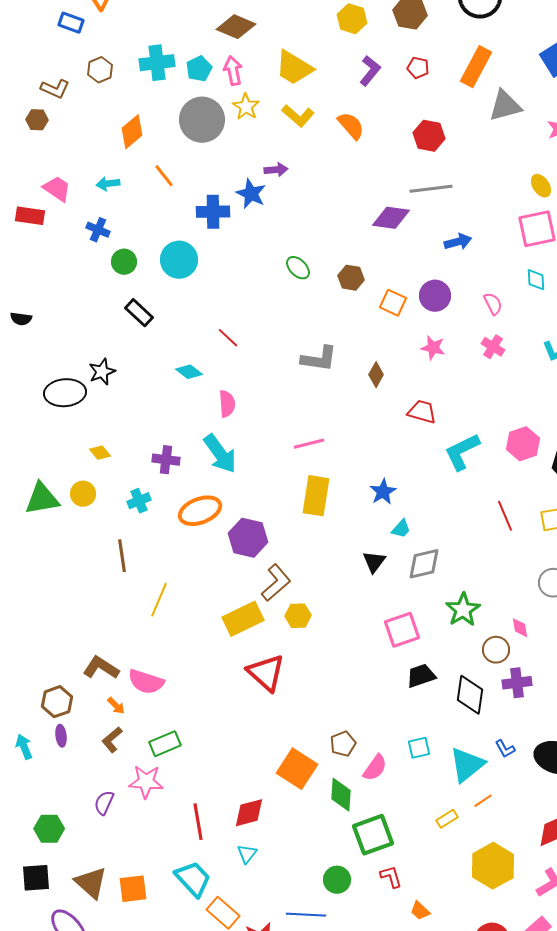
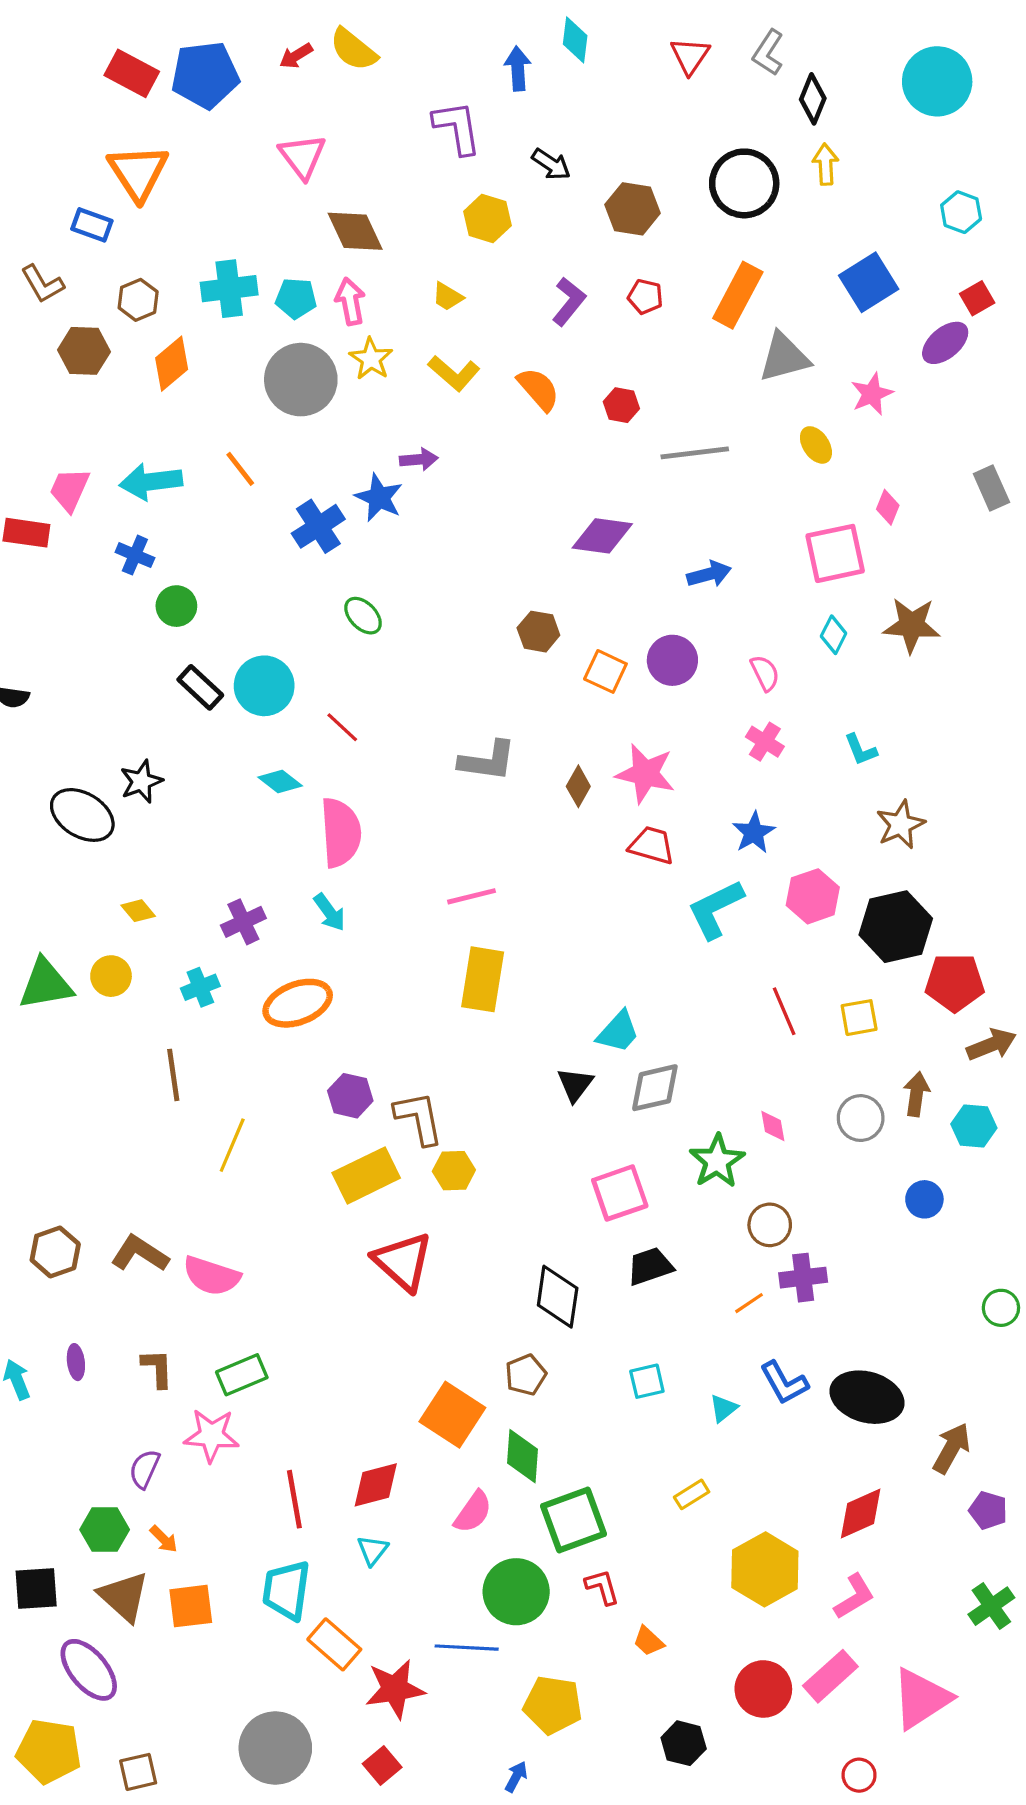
yellow hexagon: (352, 19) -> (487, 218), moved
brown diamond: (236, 27) -> (355, 231), turned 42
yellow trapezoid: (294, 68) -> (448, 297), size x0.5
cyan pentagon: (199, 69) -> (296, 298), turned 30
brown L-shape: (55, 89) -> (42, 284), moved, turned 36
brown hexagon: (37, 120) -> (84, 351), moved, size x1.4
orange diamond: (132, 132) -> (172, 364), moved
red hexagon: (429, 136) -> (621, 405), moved, size x0.7
cyan arrow: (108, 184) -> (151, 482), size x1.6
yellow ellipse: (541, 186) -> (816, 445), moved
pink trapezoid: (57, 189) -> (70, 490), turned -100
gray line: (431, 189) -> (695, 453), moved
blue cross: (213, 212) -> (318, 526), turned -32
cyan circle: (179, 260) -> (264, 686), moved
green ellipse: (298, 268) -> (363, 616), moved
cyan diamond: (536, 280) -> (834, 635), turned 30
pink star: (433, 348) -> (645, 774), moved, size x1.5
black ellipse: (65, 393) -> (82, 815), turned 36
pink semicircle: (227, 404) -> (341, 833), size x1.6
cyan arrow: (220, 454) -> (330, 912), size x0.6
purple cross: (166, 460) -> (243, 922), turned -32
blue star: (383, 492) -> (754, 833), moved
cyan trapezoid: (401, 529) -> (618, 1032), size x1.4
purple hexagon: (248, 538) -> (350, 1096), moved, size x0.7
brown L-shape: (276, 583) -> (419, 1118), turned -60
pink diamond: (520, 628) -> (773, 1126), moved
black diamond: (470, 695) -> (558, 1297), moved
brown hexagon: (57, 702) -> (55, 1252), moved
orange arrow: (116, 706) -> (164, 1539), moved
brown L-shape: (112, 740) -> (157, 1368), turned 128
blue L-shape: (505, 749) -> (784, 1383), size x1.5
cyan triangle: (467, 765) -> (723, 1408), size x0.5
pink semicircle: (375, 768) -> (473, 1512), moved
orange line: (483, 801) -> (749, 1303), moved
green hexagon: (49, 829) -> (105, 1530), moved
cyan trapezoid: (193, 879) -> (286, 1590), turned -129
green circle: (337, 880) -> (516, 1592), size x1.5

